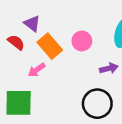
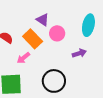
purple triangle: (32, 24) -> (43, 20), moved
black circle: (97, 104) -> (54, 81), moved

